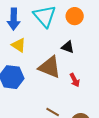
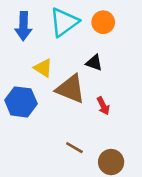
cyan triangle: (45, 16) -> (64, 22), turned 35
yellow triangle: (19, 45) -> (43, 68), moved

